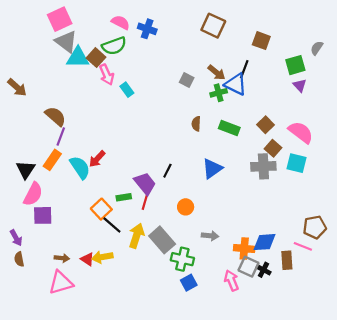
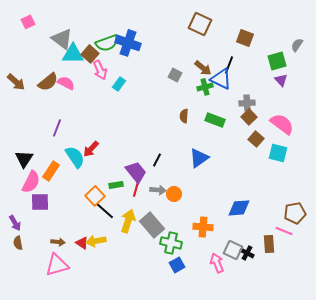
pink square: (60, 19) -> (28, 22), moved, size x0.6
pink semicircle: (121, 22) -> (66, 83), moved
blue cross: (147, 29) -> (128, 43), moved, size x1.4
cyan rectangle: (127, 90) -> (119, 84), turned 72
brown semicircle: (55, 116) -> (48, 82), moved, turned 100
orange rectangle: (52, 160) -> (51, 171), moved
gray cross: (263, 166) -> (247, 103), moved, size x0.7
gray arrow: (210, 236) -> (158, 190), moved
blue diamond: (264, 242) -> (239, 208), moved
orange cross: (244, 248) -> (203, 227), moved

